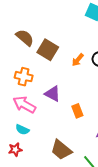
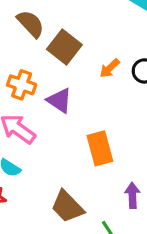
purple triangle: (53, 94) -> (59, 101), moved
orange rectangle: (77, 111) -> (100, 148), size x1.5

